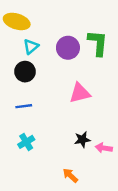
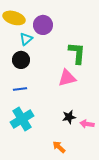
green L-shape: (98, 43) -> (77, 53), moved
purple circle: (68, 48) -> (43, 25), moved
cyan cross: (26, 142) -> (22, 119), size x1.6

